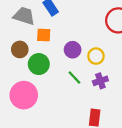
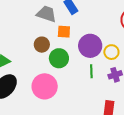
purple circle: (73, 50) -> (90, 46), size x1.5
green line: (74, 77) -> (91, 71), turned 40

